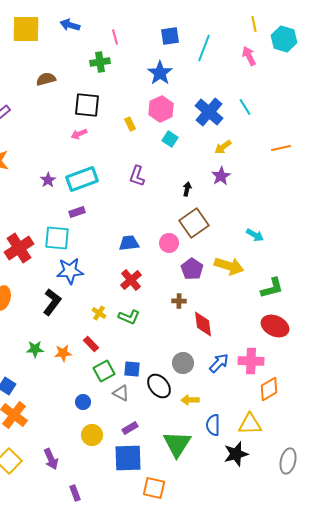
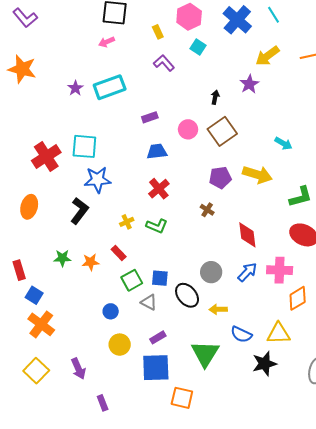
yellow arrow: (223, 147) -> (267, 56), moved, size x1.4
purple L-shape: (137, 176) -> (164, 63), moved, turned 120
purple rectangle: (77, 212) -> (150, 117), moved
pink circle: (169, 243) -> (188, 129), moved
purple pentagon: (192, 269) -> (220, 178), turned 30
brown cross: (179, 301) -> (207, 210), turned 32
yellow cross: (99, 313) -> (127, 222), turned 32
red diamond: (203, 324) -> (247, 235), moved
blue semicircle: (213, 425) -> (241, 334), turned -65

